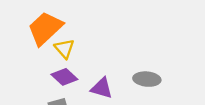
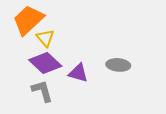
purple diamond: (64, 77) -> (45, 63), size x1.4

